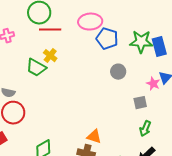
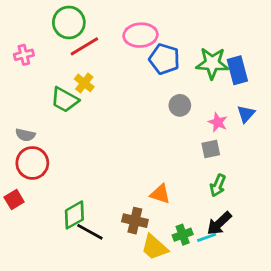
red line: (50, 30) -> (84, 46), turned -30
pink star: (153, 84) -> (218, 122), moved
orange triangle: (94, 137) -> (160, 194), moved

